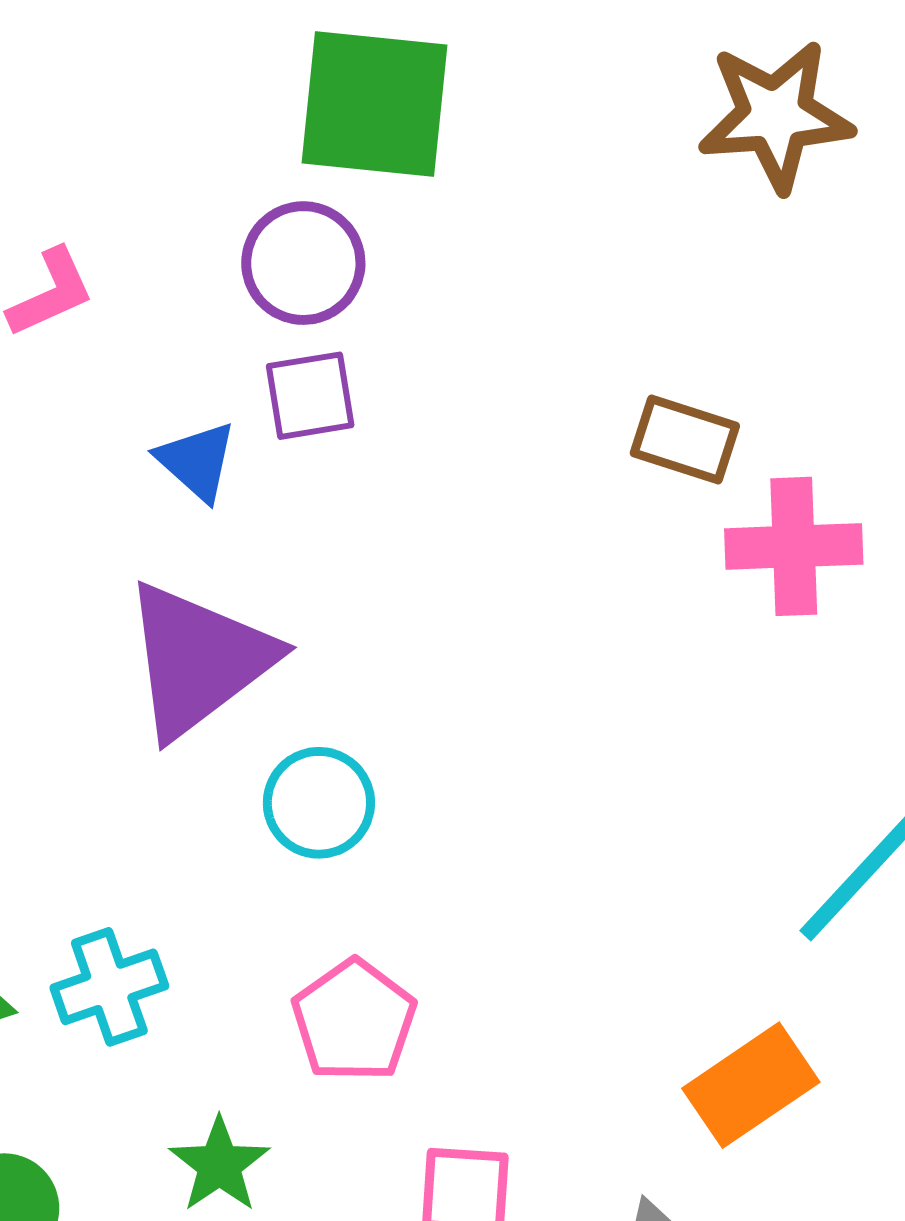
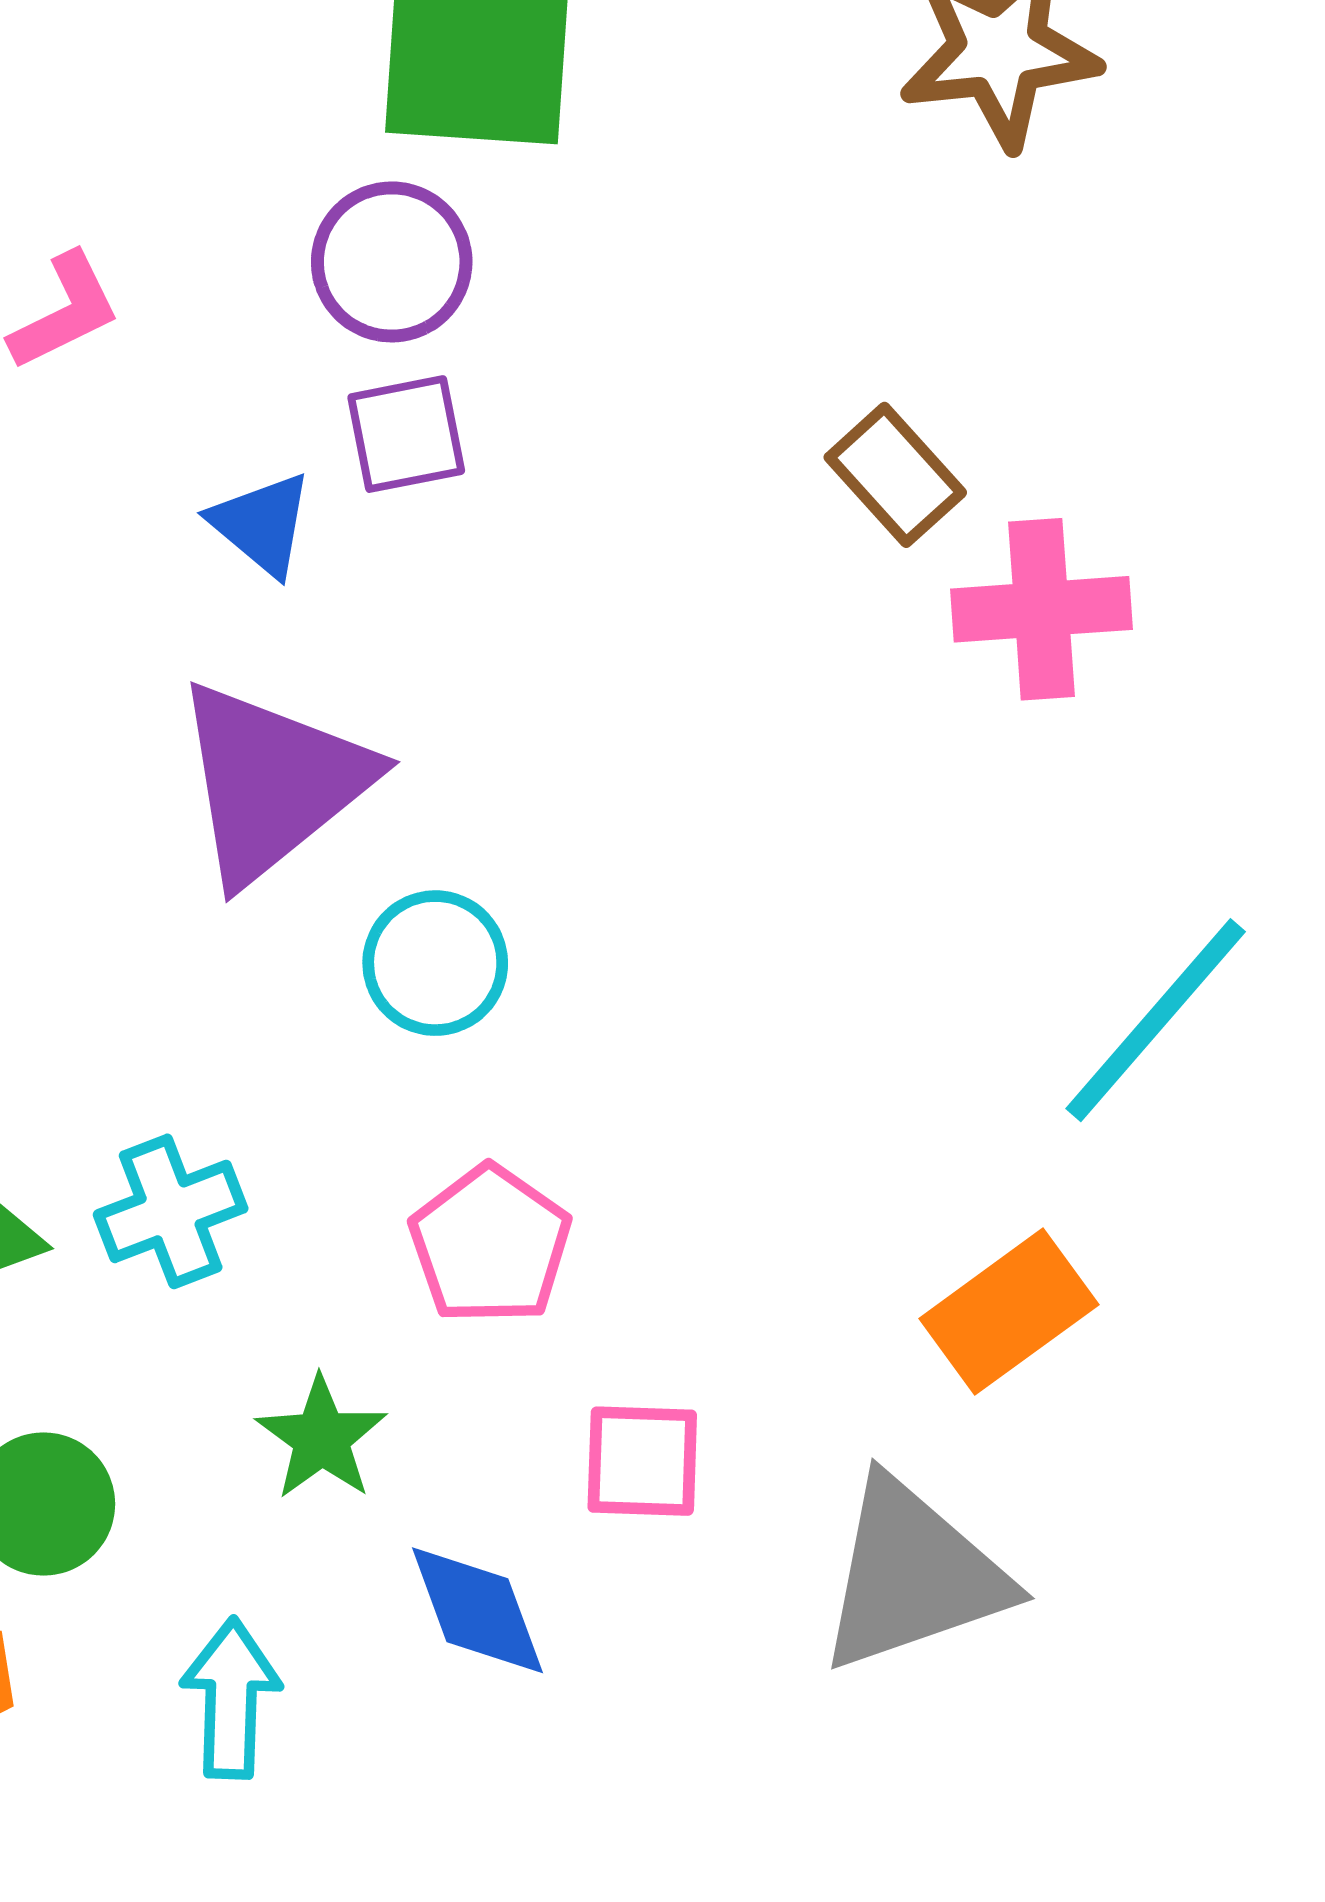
brown rectangle: (685, 439) -> (895, 475), turned 32

